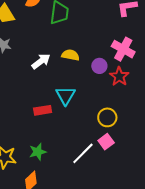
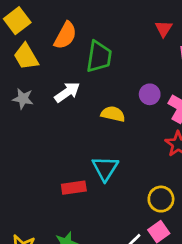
white arrow: (41, 61) -> (67, 92), moved
purple circle: (99, 66) -> (150, 94), moved

